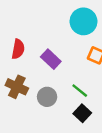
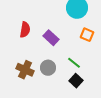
brown cross: (17, 87) -> (25, 70), moved

